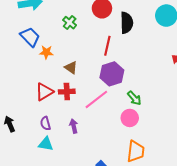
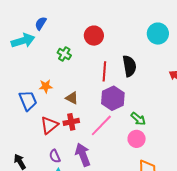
black semicircle: (127, 23) -> (129, 66), moved
blue trapezoid: (30, 37) -> (28, 101), moved, turned 30
purple arrow: (74, 126) -> (83, 155), size x1.6

